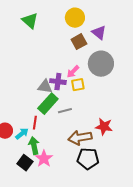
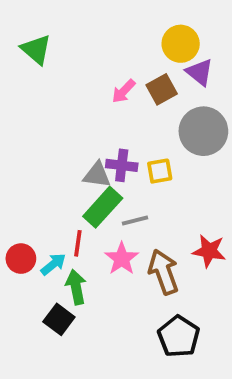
yellow circle: (75, 18) -> (181, 44), moved
green triangle: (30, 21) -> (36, 49), moved
pink arrow: (73, 72) -> (124, 91), moved
brown arrow: (80, 138) -> (163, 272), turned 80
pink star: (44, 159) -> (122, 259), moved
black pentagon: (88, 159) -> (179, 336), moved, turned 30

